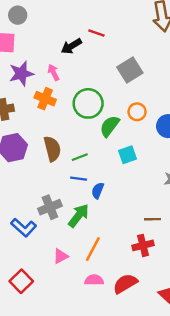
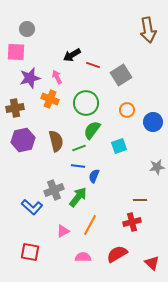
red line: (96, 33) -> (93, 65), moved
green semicircle: (110, 126) -> (92, 130), moved
pink semicircle: (94, 280) -> (83, 257), moved
red square: (21, 281) -> (30, 252), turned -36

